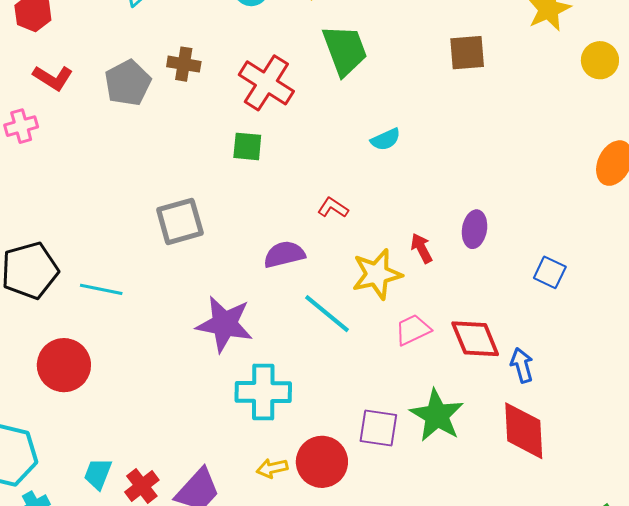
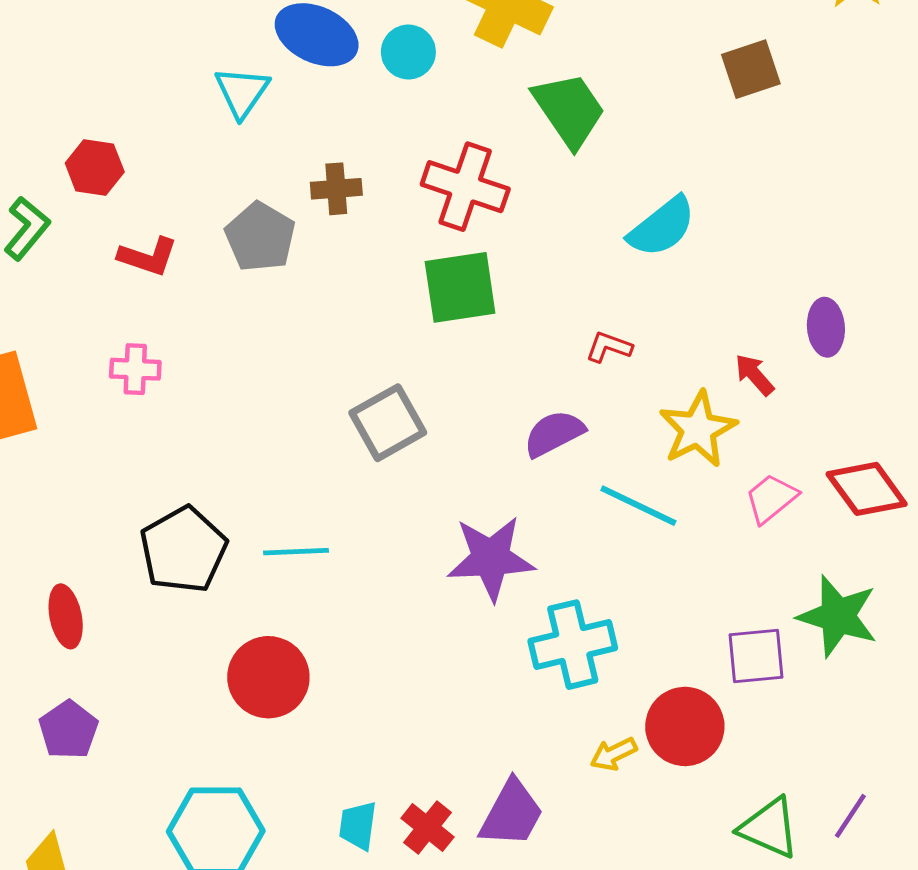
pink cross: (21, 126) -> (135, 369), moved, turned 32
cyan semicircle: (386, 139) -> (662, 227), size x1.6
green square: (247, 146) -> (460, 287), size x1.6

